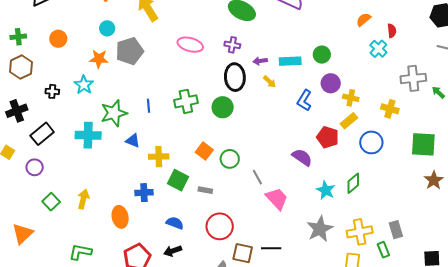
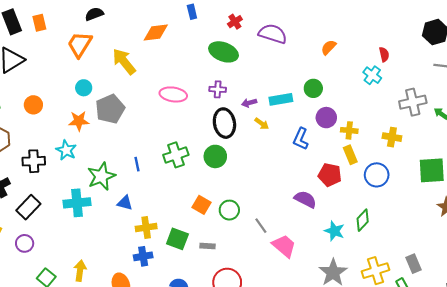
orange semicircle: (364, 20) -> (329, 47), moved
black cross: (52, 91) -> (34, 161), size x1.5
yellow rectangle: (349, 121) -> (350, 155), turned -66
yellow cross: (159, 157) -> (146, 227), moved

